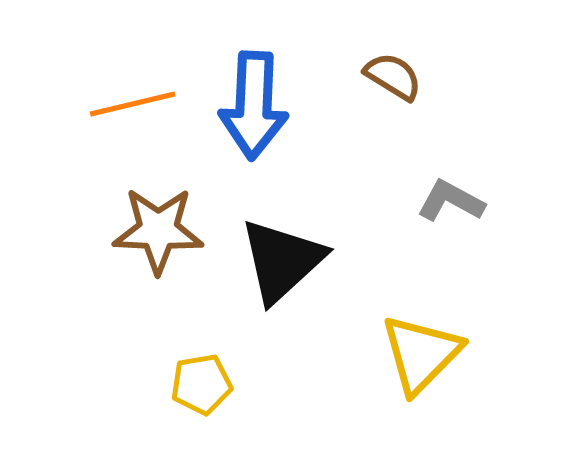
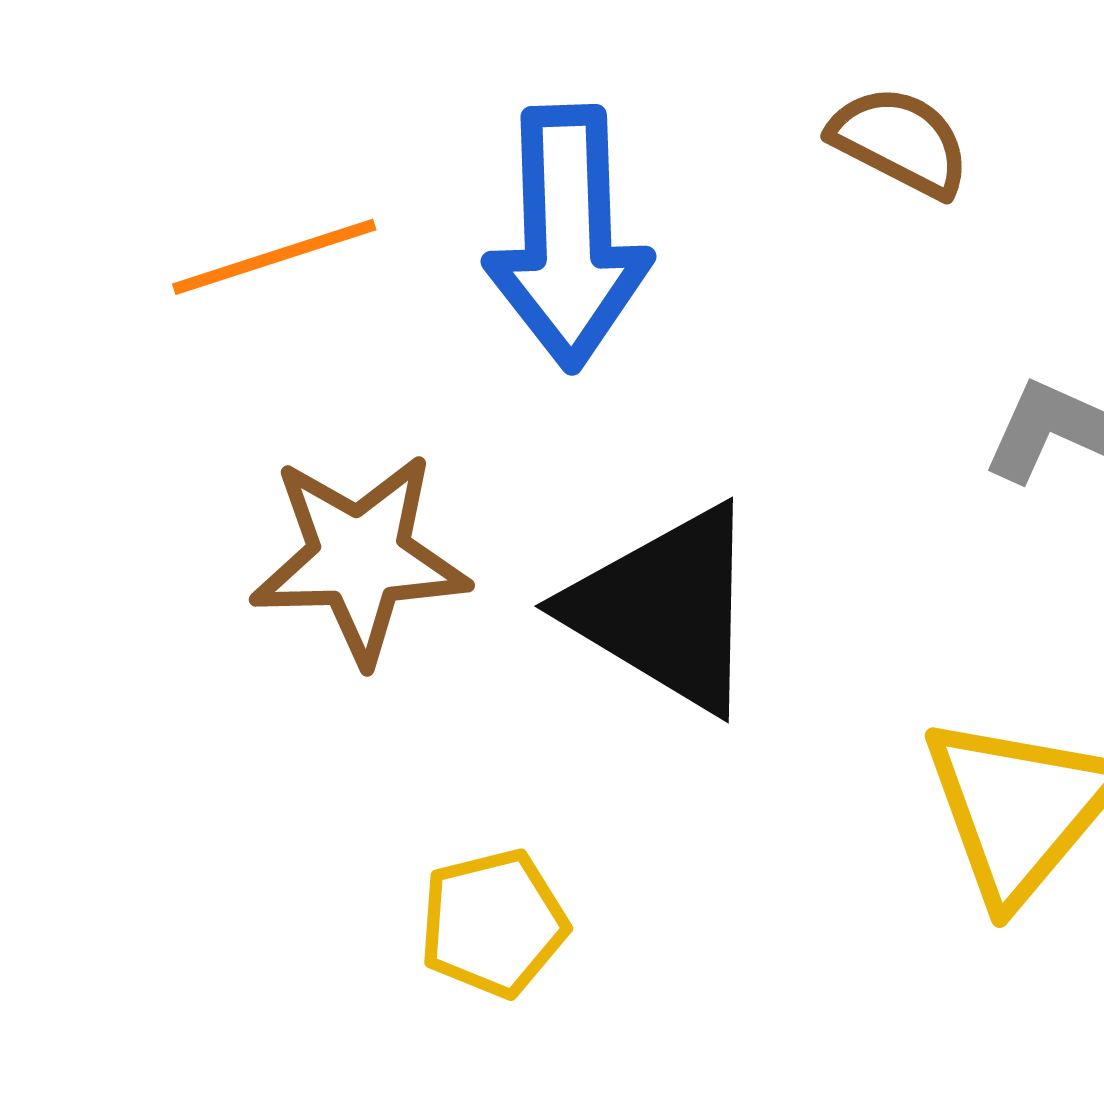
black triangle: (282, 261) -> (665, 609), turned -42

